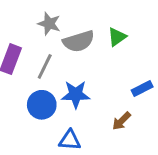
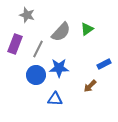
gray star: (49, 24) -> (27, 15), moved
gray semicircle: (79, 41) -> (61, 32), turned -30

